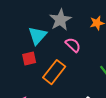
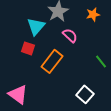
red square: (29, 58) -> (28, 48), turned 32

